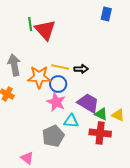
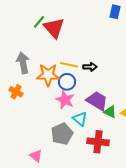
green line: (30, 24) -> (39, 22), turned 48
cyan triangle: (71, 121) -> (80, 119), turned 35
red cross: (100, 133) -> (98, 142), moved

